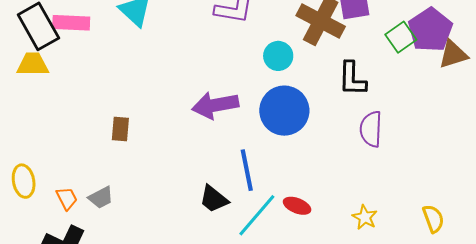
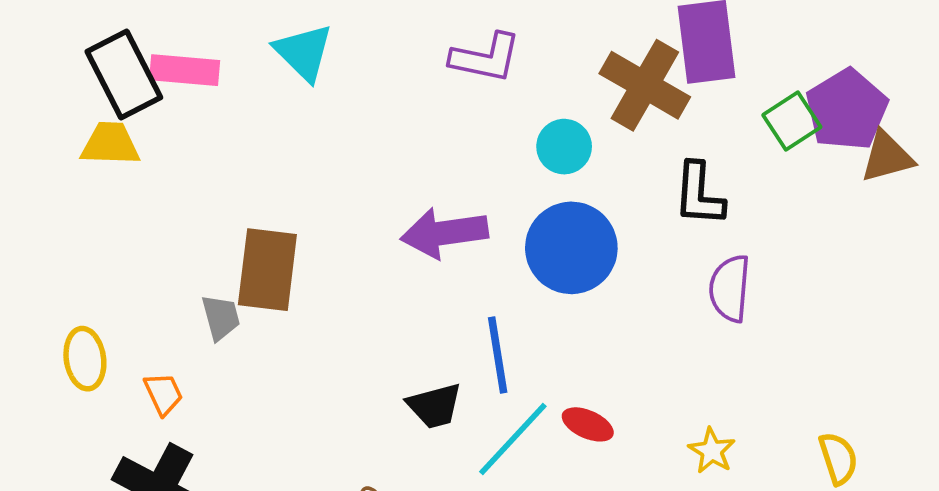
brown rectangle: (120, 129) -> (267, 270), size x1.8
gray trapezoid: (101, 198) -> (221, 317), moved, turned -80
black trapezoid: (214, 199) -> (435, 406), turned -56

